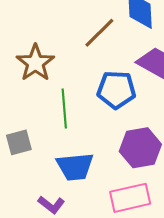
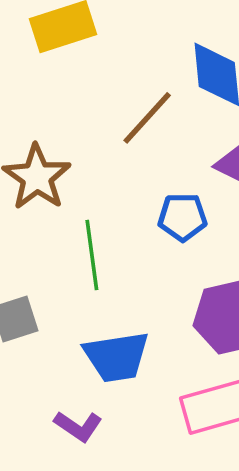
blue pentagon: (116, 90) -> (182, 217), size x0.7

